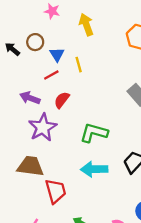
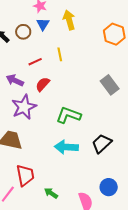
blue triangle: (57, 54) -> (43, 24), moved
red trapezoid: (56, 191) -> (25, 175), moved

